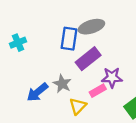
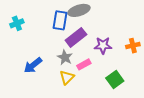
purple star: (112, 77) -> (103, 45), moved
gray star: (62, 84) -> (65, 57), moved

